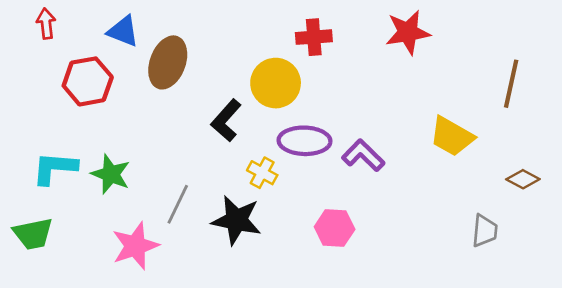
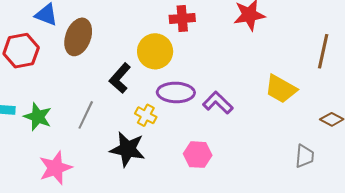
gray line: (178, 204) -> (86, 115), moved

